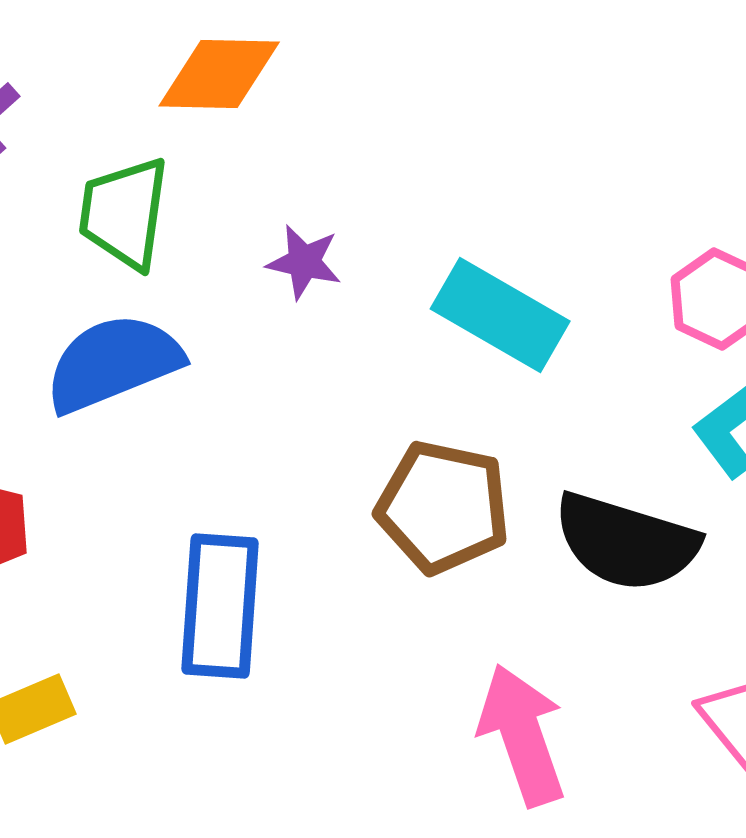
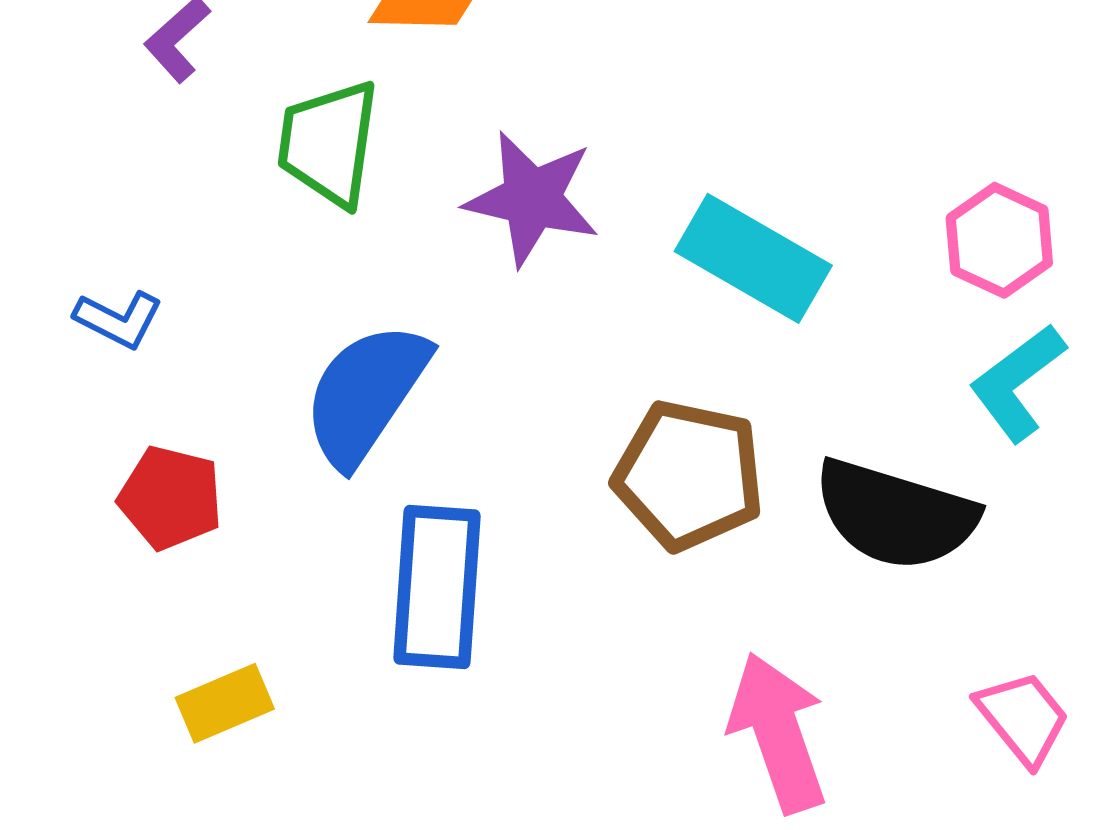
purple star: (304, 262) -> (532, 199), size x1.6
blue semicircle: (113, 363) -> (366, 394), moved, turned -34

